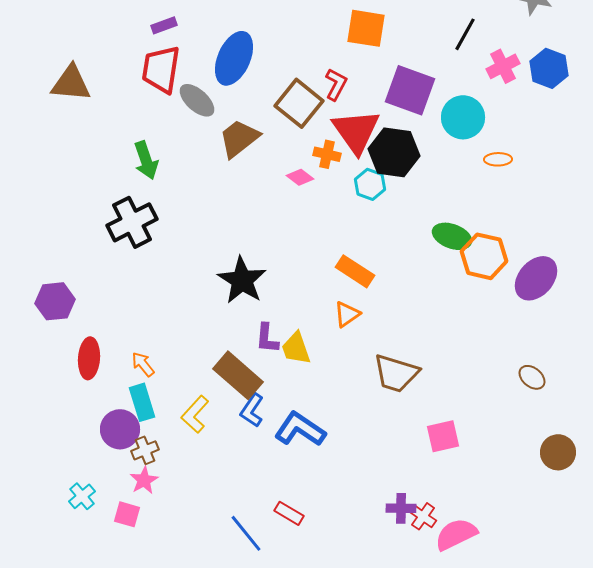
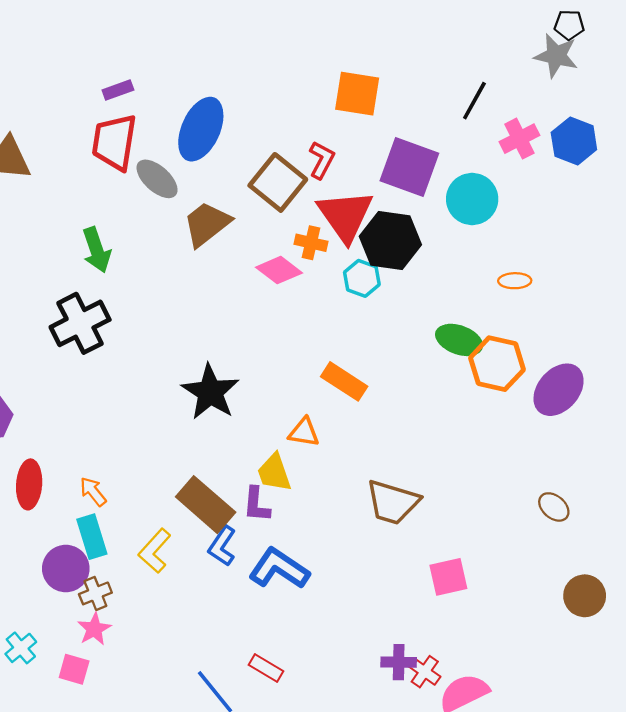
orange ellipse: (498, 159) -> (515, 281), moved
pink diamond: (300, 177) -> (279, 270), size x1.4
orange triangle: (347, 314) -> (304, 432), moved, turned 44
purple L-shape: (267, 338) -> (257, 505), moved

